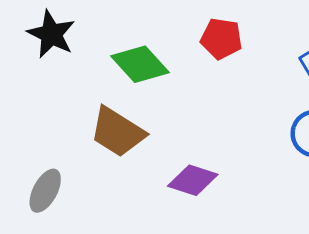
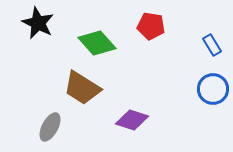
gray ellipse: (45, 191) -> (50, 127), moved

